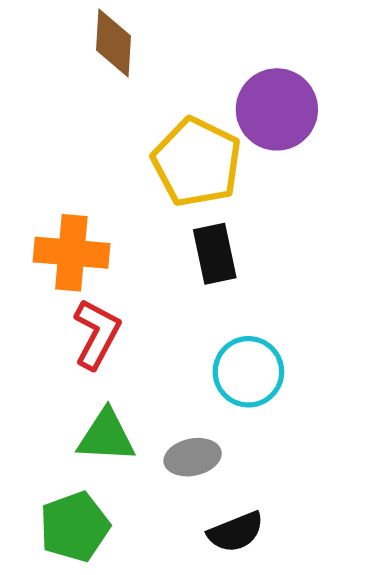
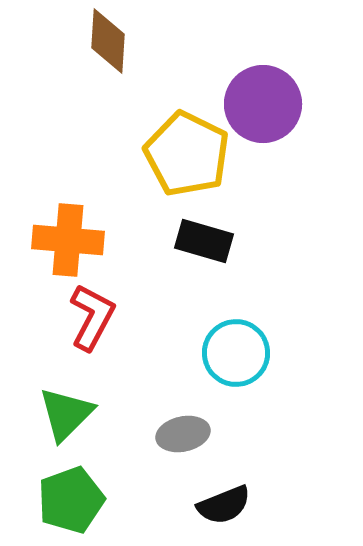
black rectangle: (215, 254) -> (204, 241), turned -62
green triangle: (106, 436) -> (66, 414), moved, turned -48

